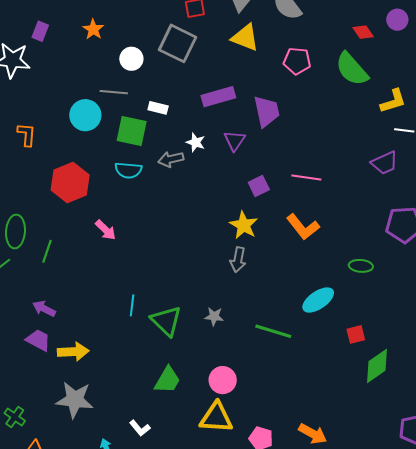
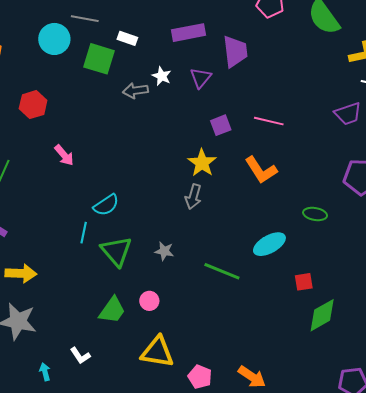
cyan semicircle: (128, 170) -> (106, 205), moved, turned -44
red hexagon: (70, 182) -> (33, 105), size x0.7
pink circle: (223, 380) -> (149, 301), moved, size x0.7

